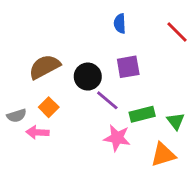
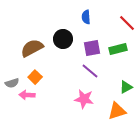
black circle: (88, 77) -> (63, 39), moved
purple line: (107, 100) -> (90, 71), moved
green rectangle: (142, 114) -> (118, 49), moved
green triangle: (176, 121) -> (126, 87), turned 40

